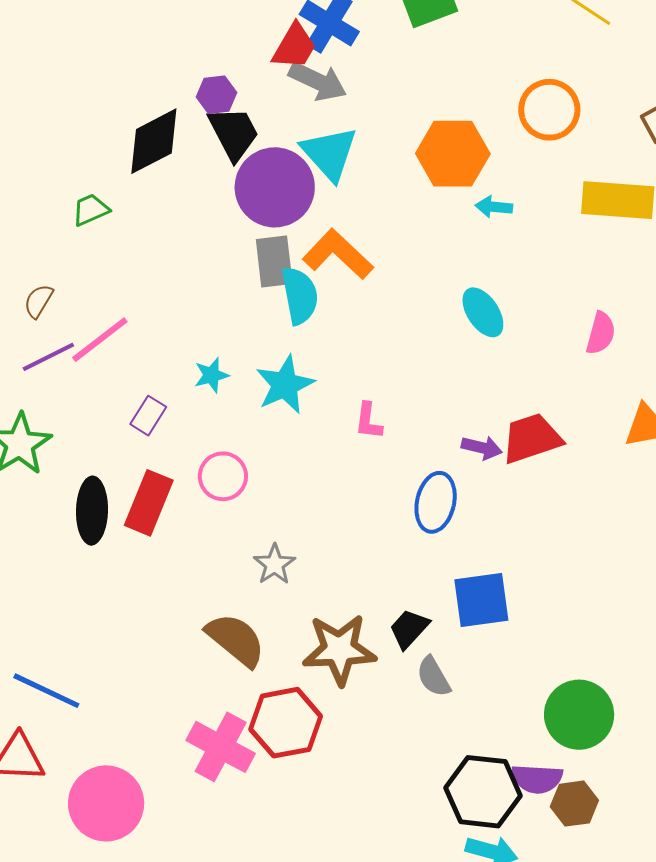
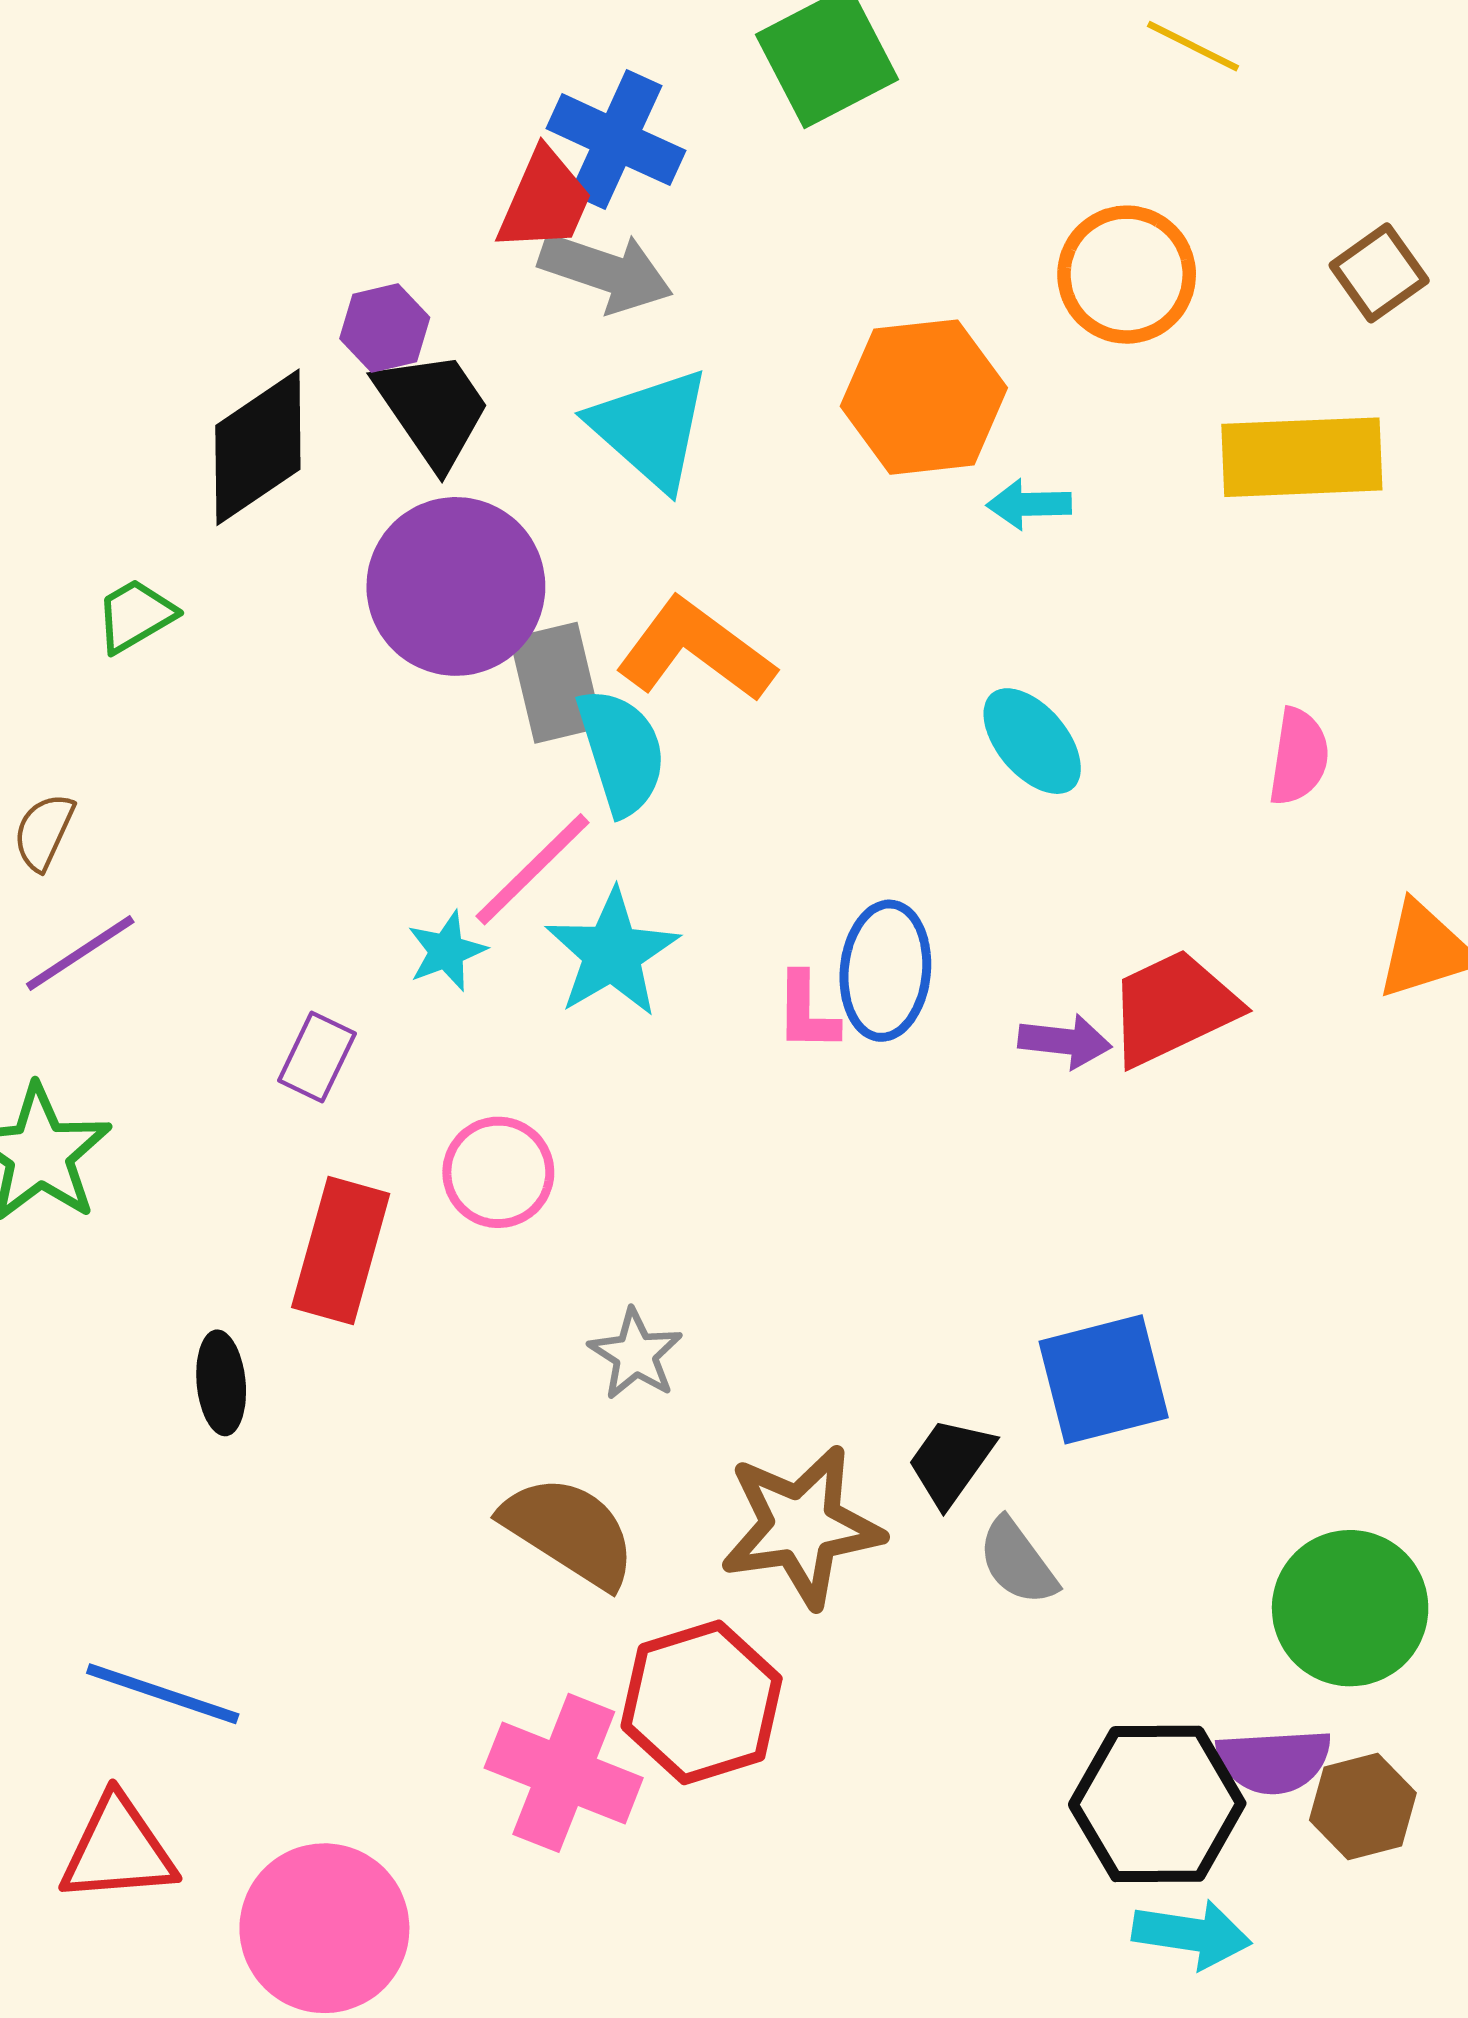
purple circle: (275, 187) -> (456, 586), moved
pink line: (100, 340) -> (533, 869), moved
blue ellipse: (436, 502) -> (885, 971), moved
black ellipse: (92, 511) -> (221, 1383), moved, size x0.7

